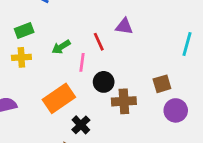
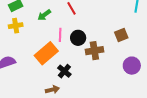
pink line: (82, 62) -> (60, 35), moved
purple circle: (176, 110) -> (132, 66), moved

